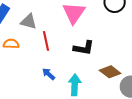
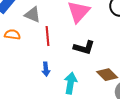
blue arrow: (49, 74) -> (46, 69), turned -144

